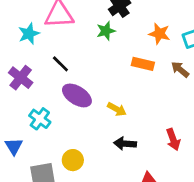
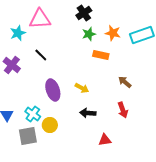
green star: (106, 31) -> (89, 34), moved
brown arrow: (180, 69) -> (125, 82), moved
purple ellipse: (77, 95) -> (53, 90), moved, turned 40
cyan cross: (40, 119) -> (33, 114), moved

